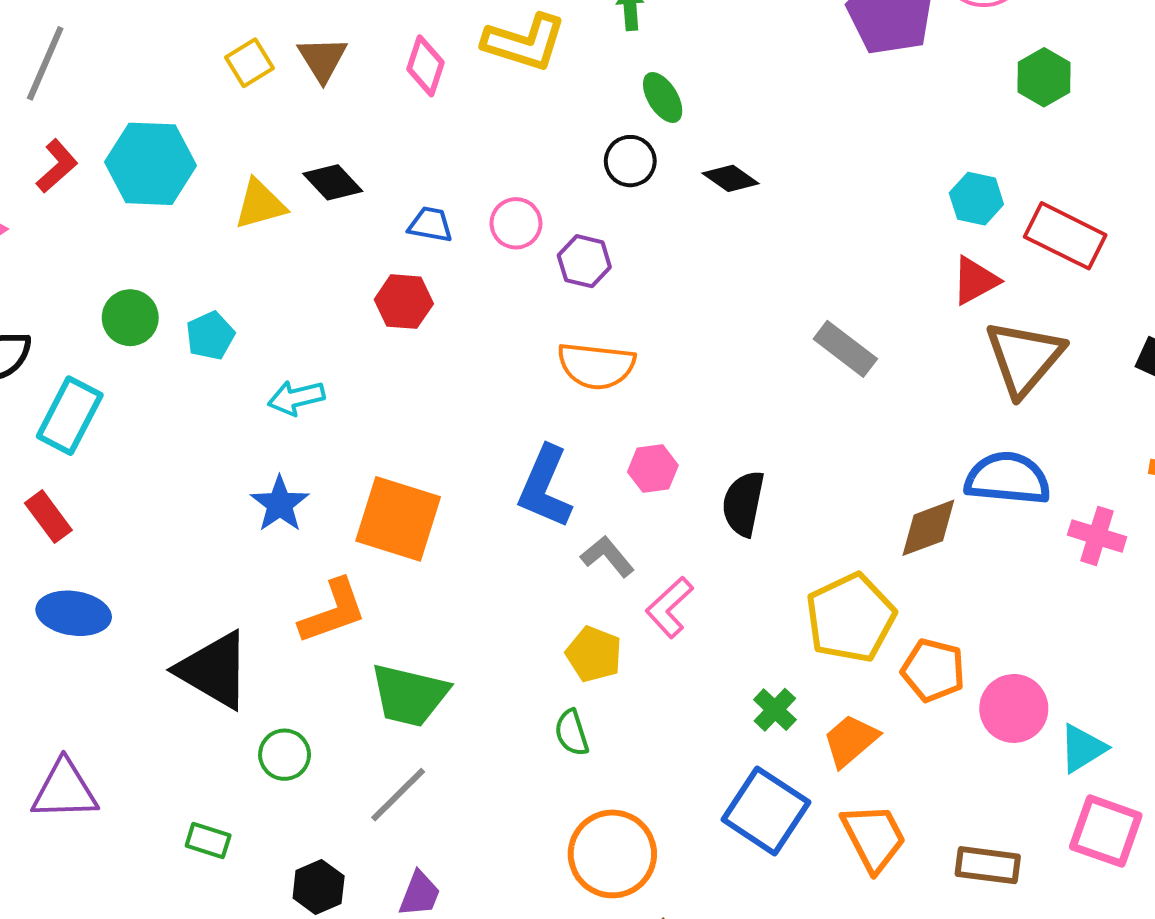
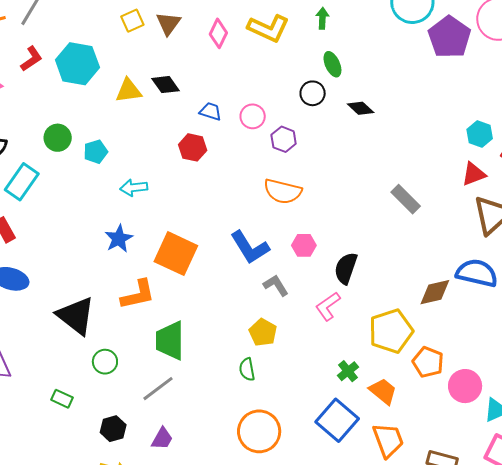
blue L-shape: (545, 487) -> (250, 247), turned -63
pink L-shape: (669, 607) -> (328, 306), moved
green trapezoid: (409, 695) -> (170, 341), turned 69
orange trapezoid: (851, 740) -> (383, 391), turned 72

